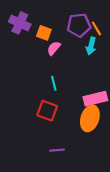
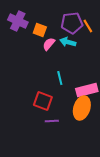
cyan arrow: (91, 46) -> (68, 42), moved, turned 91
cyan line: (54, 83) -> (60, 78), moved
purple line: (57, 150) -> (52, 121), moved

